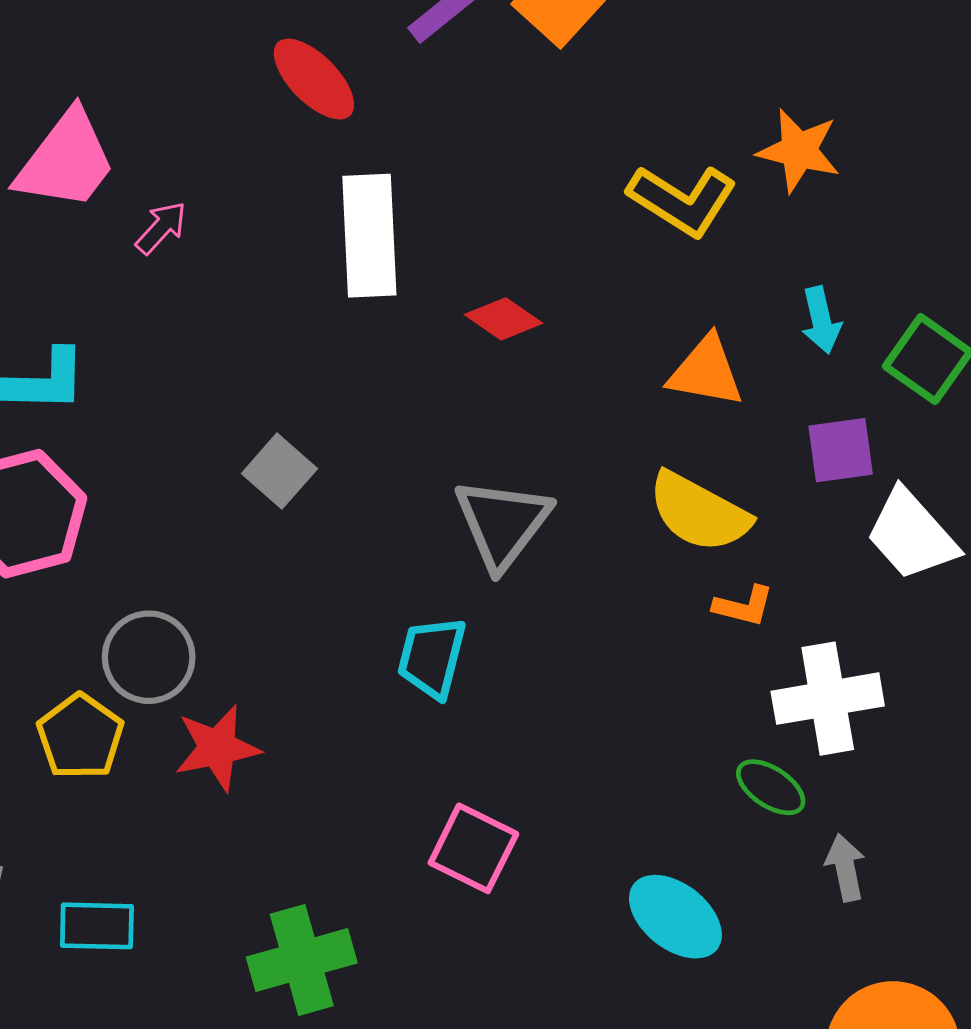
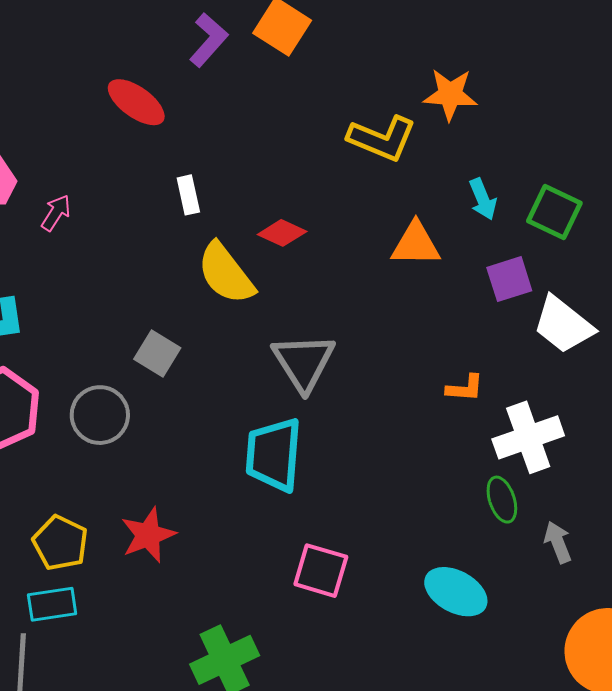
white rectangle: (369, 236) -> (188, 195), size x0.5
yellow semicircle: (699, 512) -> (226, 273), moved, turned 34
gray circle: (149, 657) -> (100, 415), moved
cyan trapezoid: (432, 657) -> (274, 454), size x1.4
green ellipse: (771, 787) -> (502, 500), turned 48
cyan rectangle: (97, 926) -> (52, 604), moved

